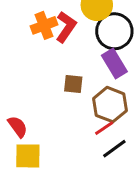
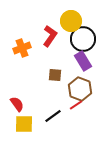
orange cross: (44, 25) -> (22, 48), moved
black line: (114, 149) -> (53, 116), moved

